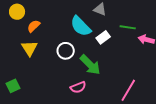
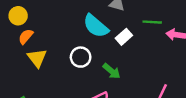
orange semicircle: (34, 26) -> (26, 37), moved
green arrow: (90, 65) -> (112, 71), size x0.7

